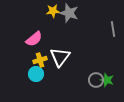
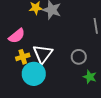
cyan circle: (36, 74) -> (34, 74), moved, size x1.5
gray circle: (96, 80) -> (79, 57), moved

